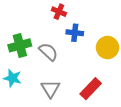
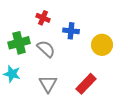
red cross: (59, 12) -> (43, 18), moved

